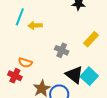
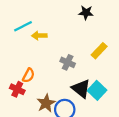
cyan line: (20, 17) -> (23, 26), turned 42
orange semicircle: (25, 63) -> (28, 75), turned -80

